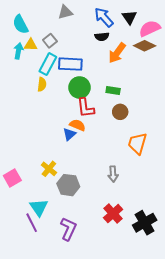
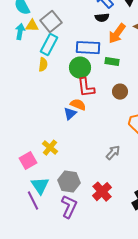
gray square: (50, 41) -> (51, 22), size x1.5
blue rectangle: (70, 64) -> (88, 48), moved
green rectangle: (113, 91) -> (112, 62), moved
gray arrow: (113, 174) -> (113, 153), turned -133
pink square: (12, 178) -> (28, 161), moved
gray hexagon: (68, 185) -> (69, 182), moved
red cross: (113, 214) -> (102, 192), moved

